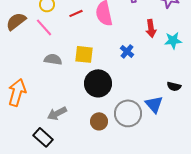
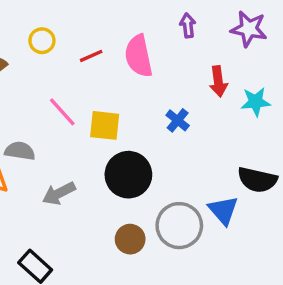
pink line: (44, 27) -> (62, 112), moved
gray semicircle: (53, 59) -> (20, 151), moved
black semicircle: (174, 86) -> (257, 180), size x1.6
gray arrow: (57, 113) -> (59, 193), moved

